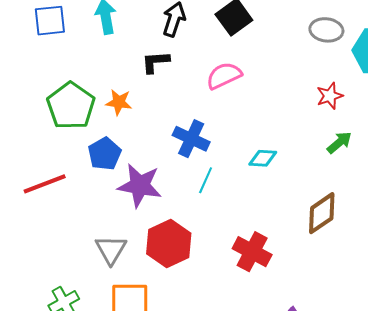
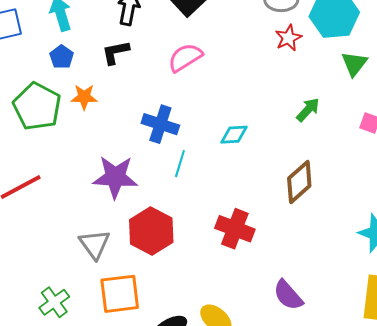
red star: (330, 96) -> (288, 38), moved
blue pentagon: (105, 154) -> (62, 57), moved, size x0.7

